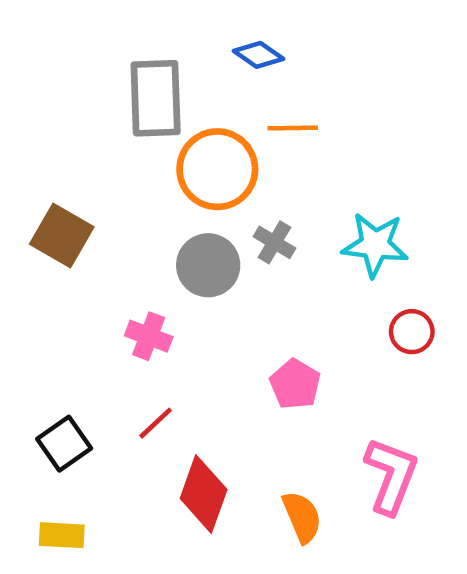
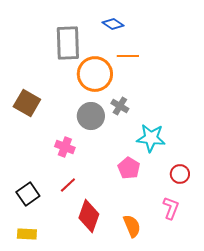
cyan star: (375, 245) -> (151, 138), moved
red circle: (412, 332) -> (180, 174), moved
pink L-shape: (391, 476) -> (171, 208), size x0.7

